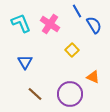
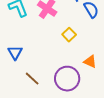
blue triangle: (25, 62) -> (15, 53), moved

